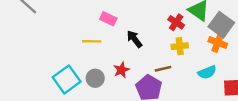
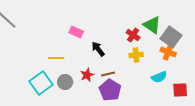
yellow line: (92, 41) -> (56, 58), moved
brown line: (163, 69) -> (108, 74), moved

